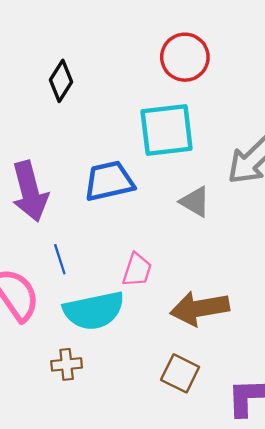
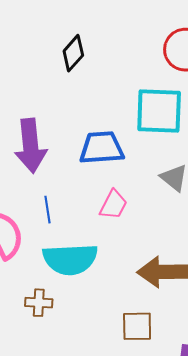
pink trapezoid: (137, 270) -> (113, 205), moved
brown square: (180, 373) -> (137, 326), turned -36

